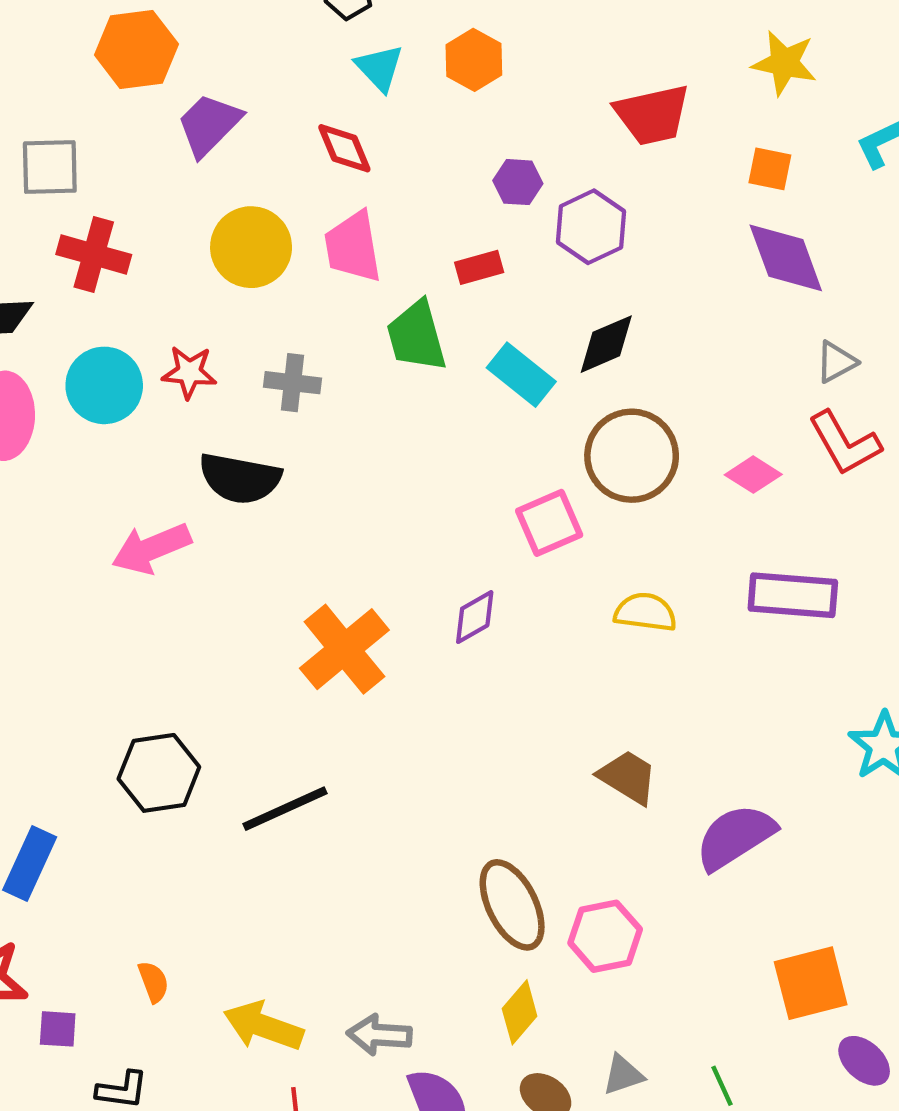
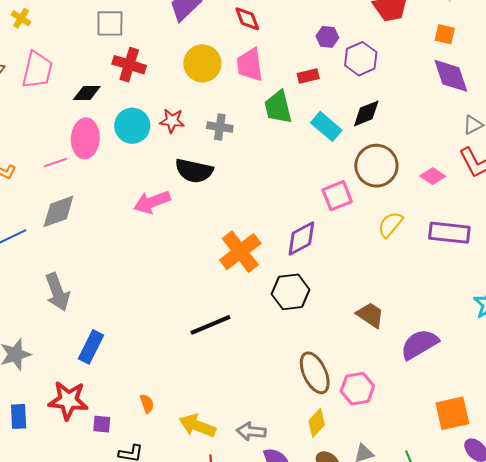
yellow semicircle: (645, 612) -> (390, 225), moved, turned -60
purple diamond: (475, 617) -> (301, 238), size x1.4
black hexagon: (159, 773) -> (291, 292), moved

